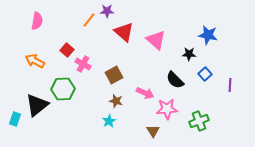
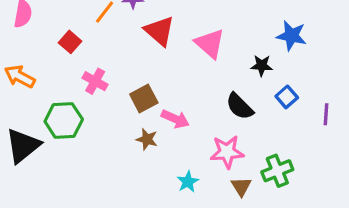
red square: (67, 50) -> (70, 42), moved
pink arrow: (145, 93) -> (175, 119), moved
cyan star: (109, 121) -> (188, 182), moved
brown triangle: (153, 131) -> (241, 186), moved

